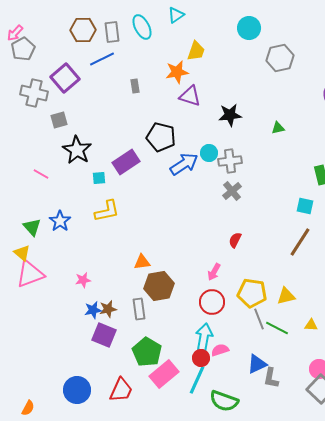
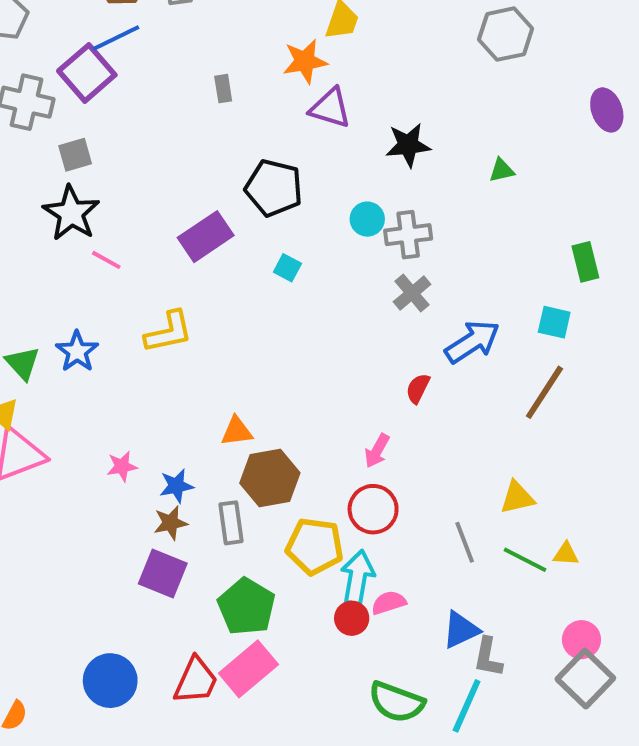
blue line: (102, 59) -> (116, 38), moved
black star: (77, 150) -> (71, 213), moved
blue arrow: (184, 164) -> (472, 342), moved
pink line: (41, 174) -> (106, 260), moved
cyan square: (99, 178) -> (287, 268), moved, turned 32
yellow pentagon: (252, 293) -> (315, 546), moved
blue star: (93, 310) -> (176, 486), moved
green line: (277, 328) -> (525, 560), moved
pink rectangle: (164, 374) -> (248, 669), moved
cyan line: (197, 380) -> (467, 706), moved

